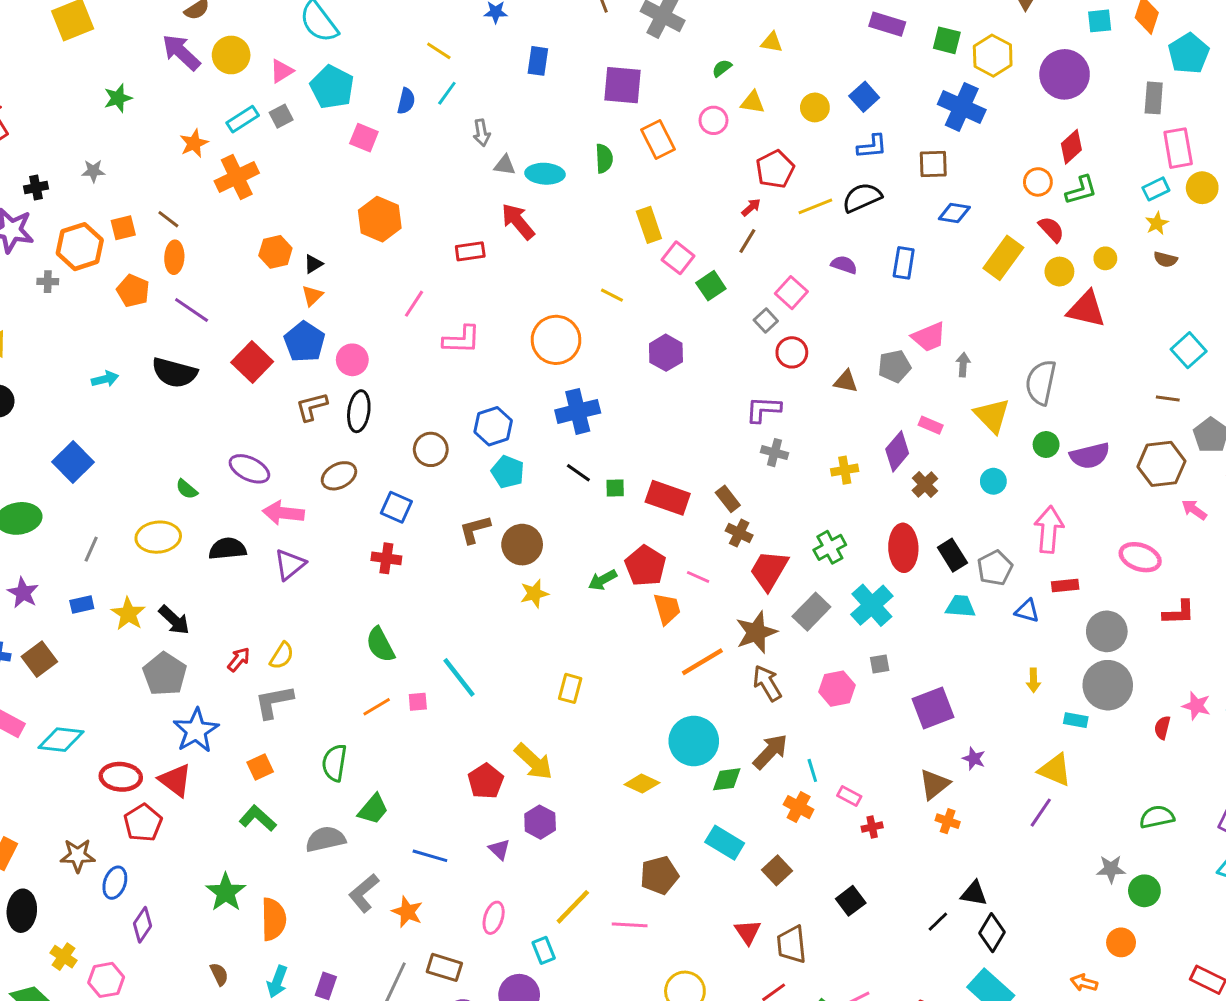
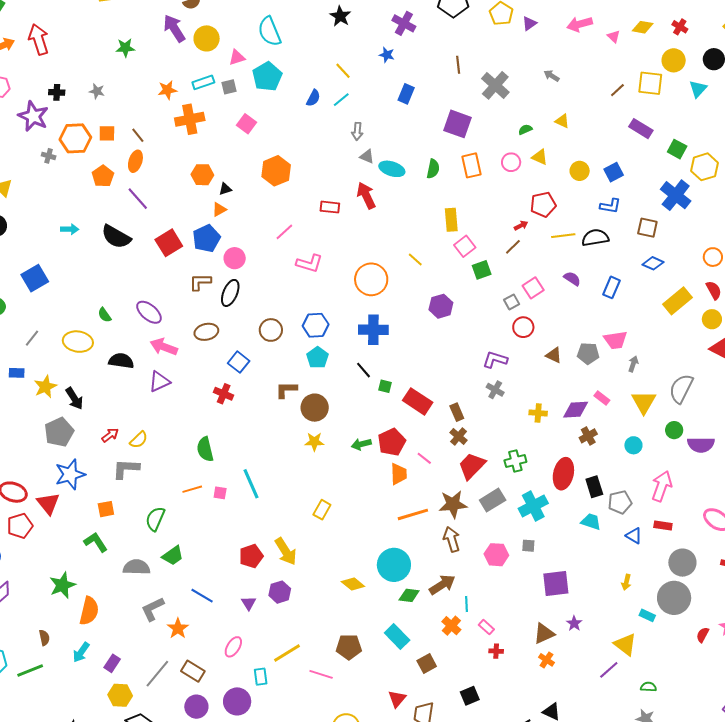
pink square: (364, 138) -> (247, 124), moved
purple diamond: (897, 451) -> (576, 410), turned 32
green semicircle: (1157, 817) -> (648, 687), moved, size x0.7

